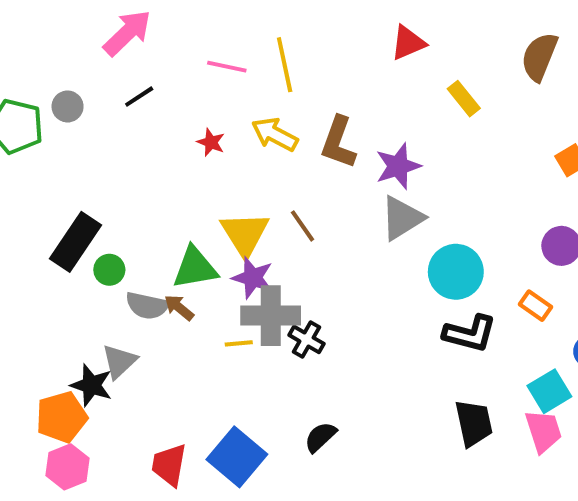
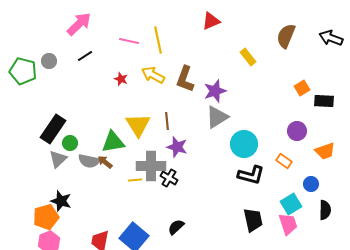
red triangle: (408, 43) -> (211, 21), moved
brown line: (303, 226) -> (167, 121), turned 30
purple star: (253, 278) -> (177, 147), moved
gray triangle: (119, 361) -> (58, 159), moved

